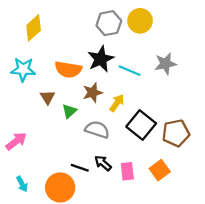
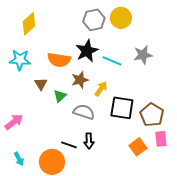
black square: (141, 125) -> (122, 108), turned -30
brown pentagon: (176, 133) -> (152, 115), turned -30
black arrow: (103, 163) -> (89, 141), turned -133
pink rectangle: (127, 171) -> (161, 139), moved

